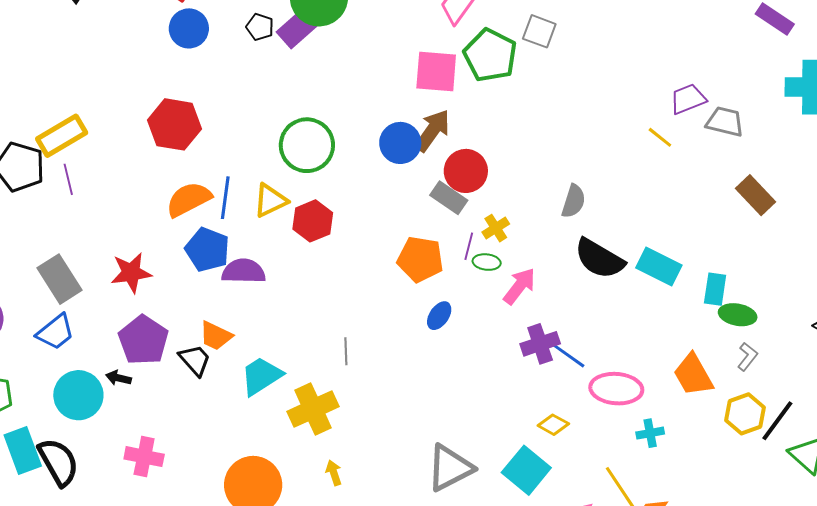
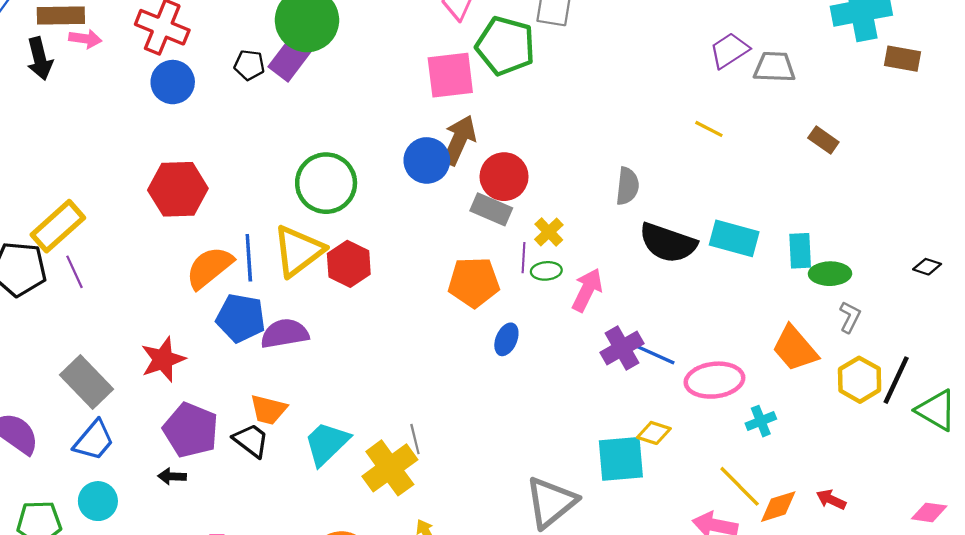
yellow line: (660, 137) -> (709, 129), moved
brown rectangle: (755, 195) -> (823, 140), size x0.7
yellow triangle: (270, 200) -> (298, 251), size x1.4
gray line: (346, 351) -> (415, 439), moved
cyan circle: (78, 395) -> (98, 501), moved, size x0.7
cyan square: (526, 470) -> (621, 459), moved, turned -33

